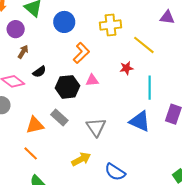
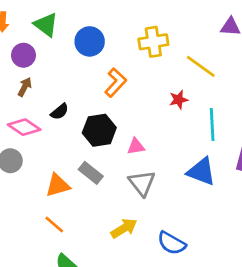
brown arrow: (23, 52) -> (25, 87), moved
pink triangle: (92, 80) -> (136, 146), moved

